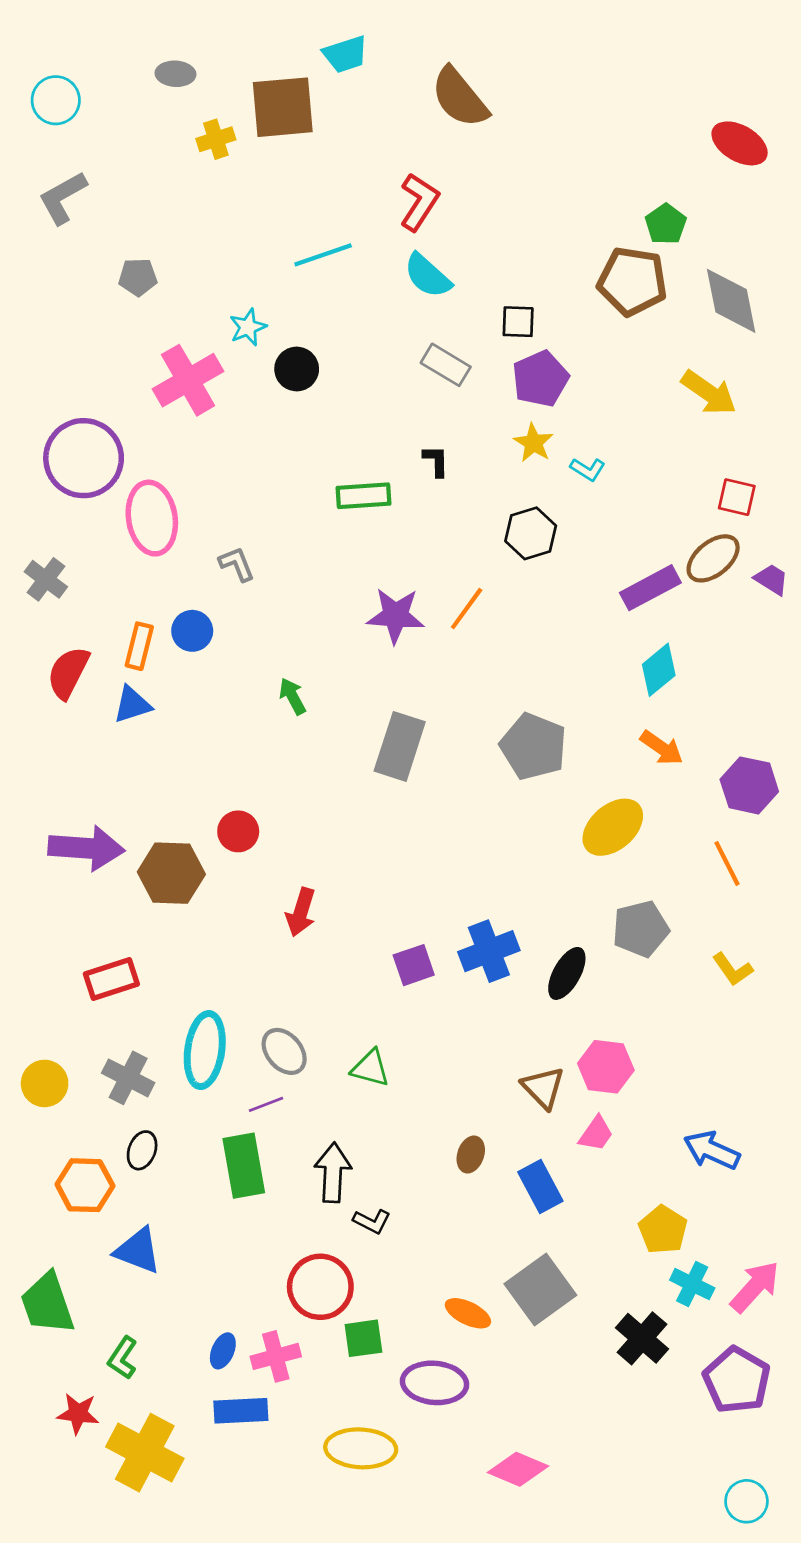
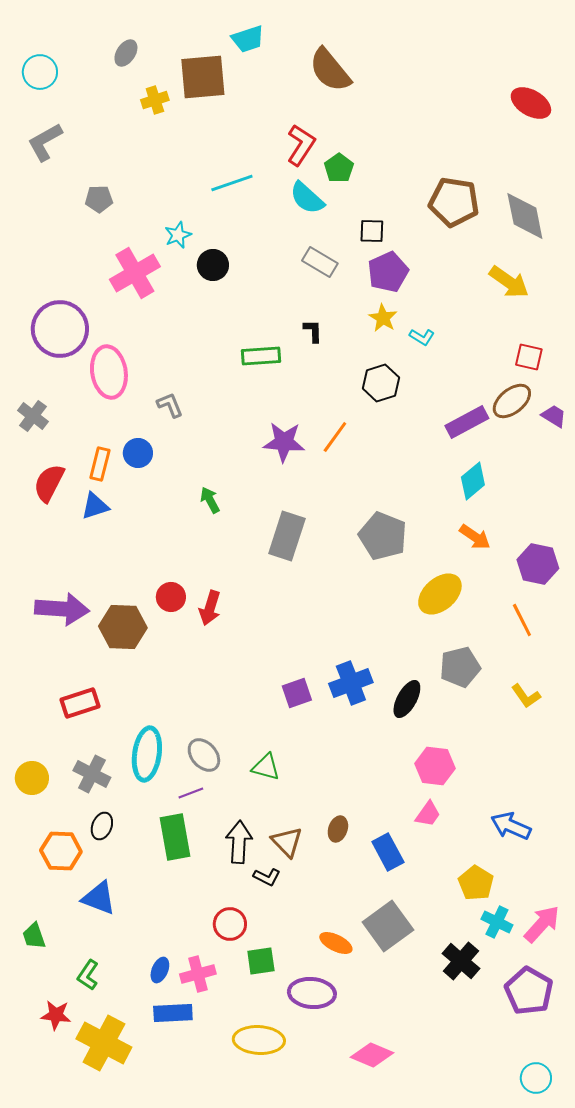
gray ellipse: (175, 74) -> (126, 53), turned -60
green pentagon: (666, 224) -> (339, 168), moved
red arrow: (301, 912) -> (210, 608), moved
brown triangle: (543, 1088) -> (287, 842), moved
red circle: (320, 1287) -> (230, 924), size x0.7
green trapezoid: (47, 1304) -> (34, 936), size x0.6

